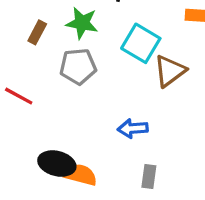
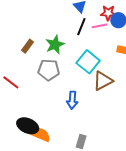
green star: (82, 23) -> (55, 45), turned 30
blue arrow: (133, 128) -> (72, 100), moved, turned -90

